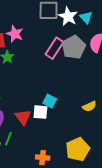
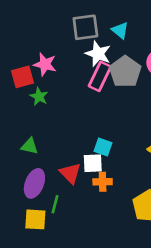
white star: (68, 16) -> (98, 54), moved
cyan triangle: (86, 17) -> (120, 30), moved
orange cross: (43, 158) -> (103, 182), moved

